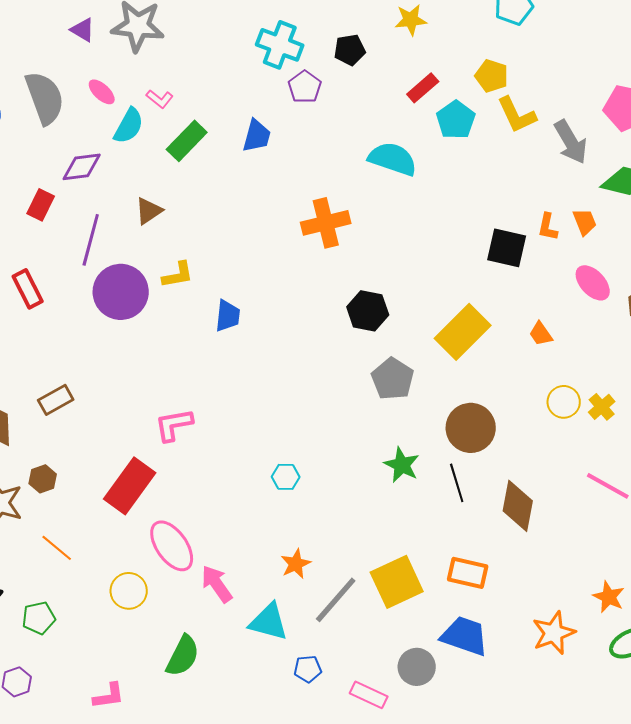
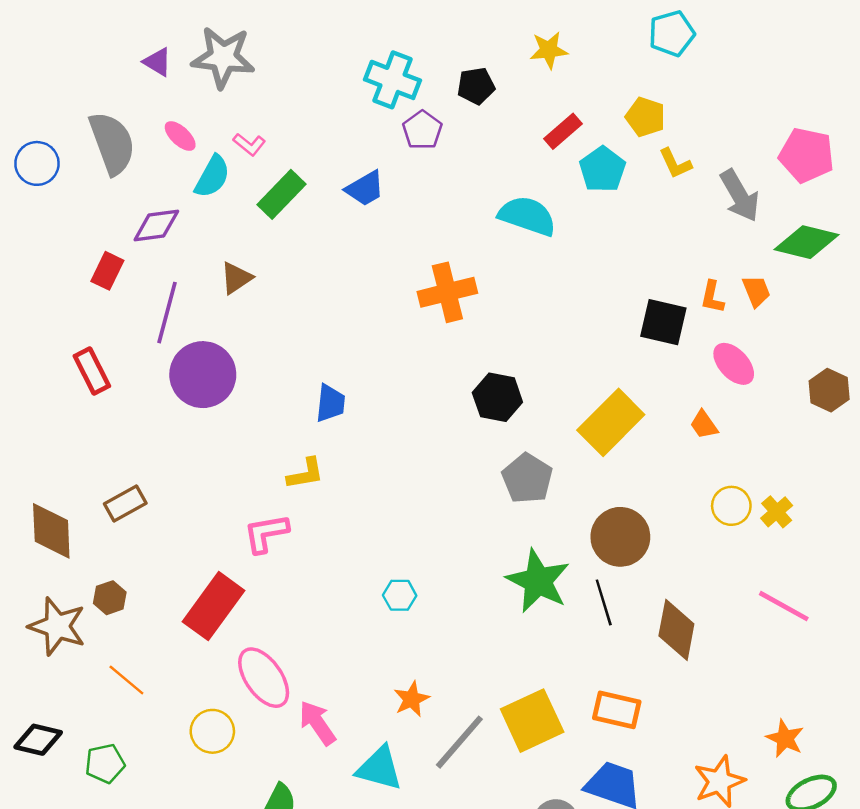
yellow L-shape: (517, 115) -> (675, 163), size x0.7
blue trapezoid: (257, 136) -> (365, 188), turned 45
yellow L-shape: (178, 275) -> (305, 474), moved
pink ellipse: (593, 283) -> (734, 364), moved
green star: (402, 465) -> (538, 581), size x1.5

